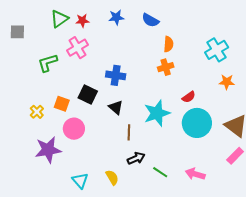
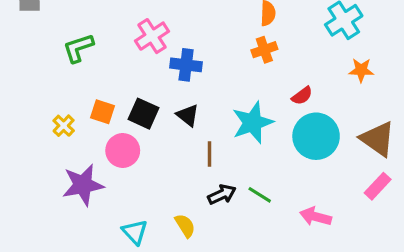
pink cross: (78, 48) -> (152, 36), moved
black square: (88, 95) -> (144, 114), moved
green line: (160, 172) -> (260, 195), moved

